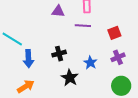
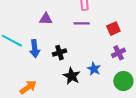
purple triangle: (58, 11) -> (46, 19), moved
blue arrow: (28, 59) -> (35, 49), moved
blue star: (90, 63) -> (94, 69), moved

